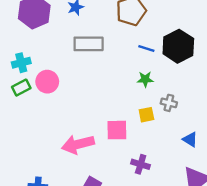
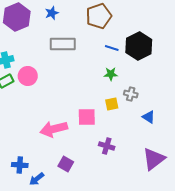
blue triangle: (190, 139) -> (149, 117), moved

